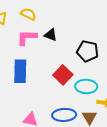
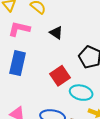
pink L-shape: (27, 37) -> (19, 29), moved

